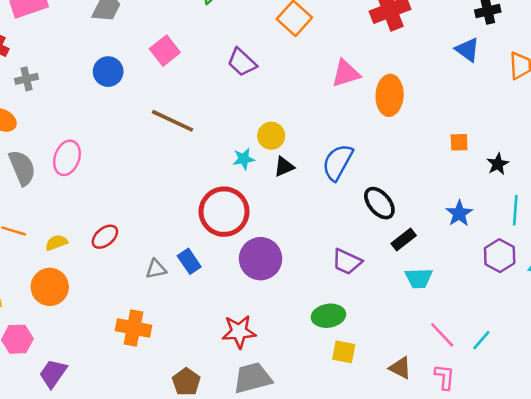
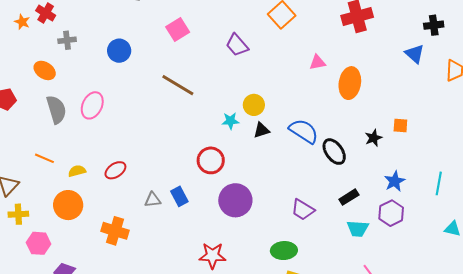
blue circle: (108, 72) -> (119, 51), moved
pink triangle: (346, 73) -> (317, 62), size x0.7
blue semicircle: (338, 162) -> (304, 131), turned 88
black star: (498, 164) -> (373, 138), moved
black ellipse: (379, 203) -> (334, 152), moved
red circle: (224, 212) -> (211, 160), size x0.7
purple hexagon: (500, 256) -> (391, 213), moved
orange cross: (134, 328) -> (115, 231), moved

